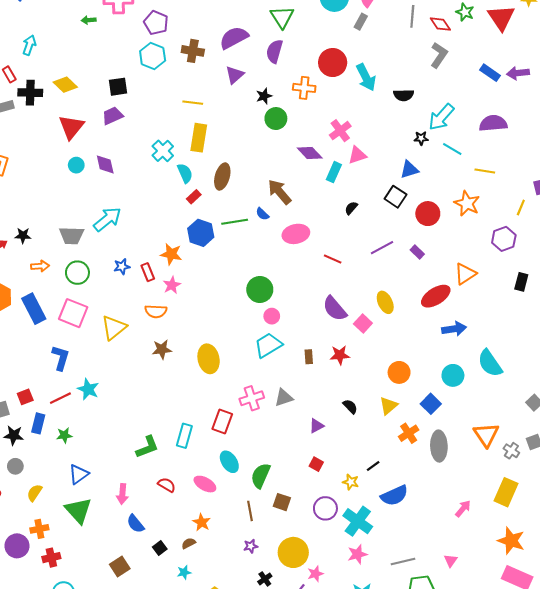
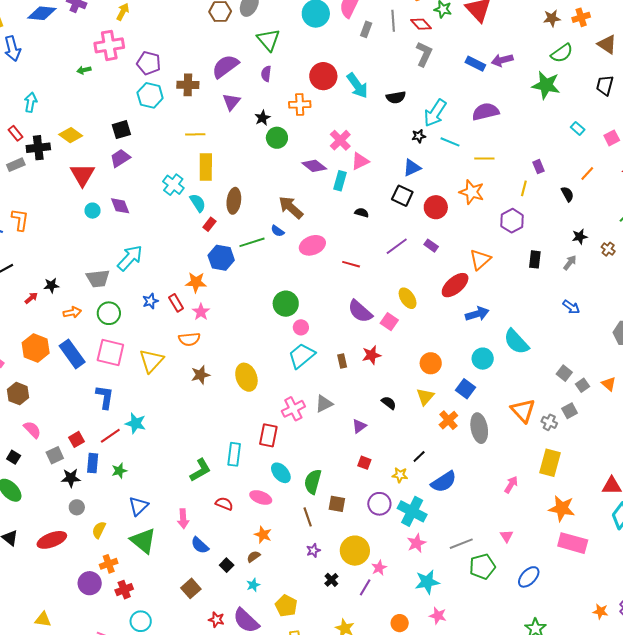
gray rectangle: (361, 22) -> (366, 29), moved
purple semicircle: (274, 51) -> (266, 74), size x0.7
black semicircle: (351, 208) -> (362, 213), turned 72

